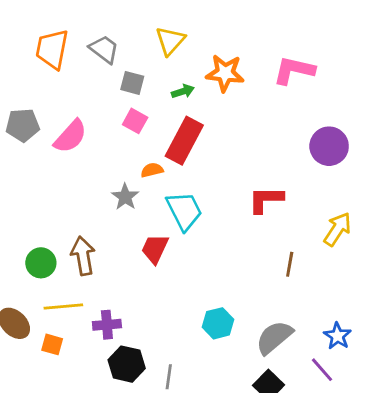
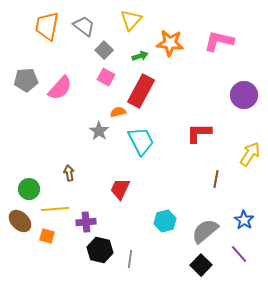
gray square: (132, 83) -> (104, 50), turned 30
red trapezoid: (155, 249) -> (120, 189), moved
brown arrow: (83, 256) -> (69, 173), size x0.6
green circle: (41, 263) -> (29, 189), moved
blue star: (337, 336) -> (244, 220), moved

